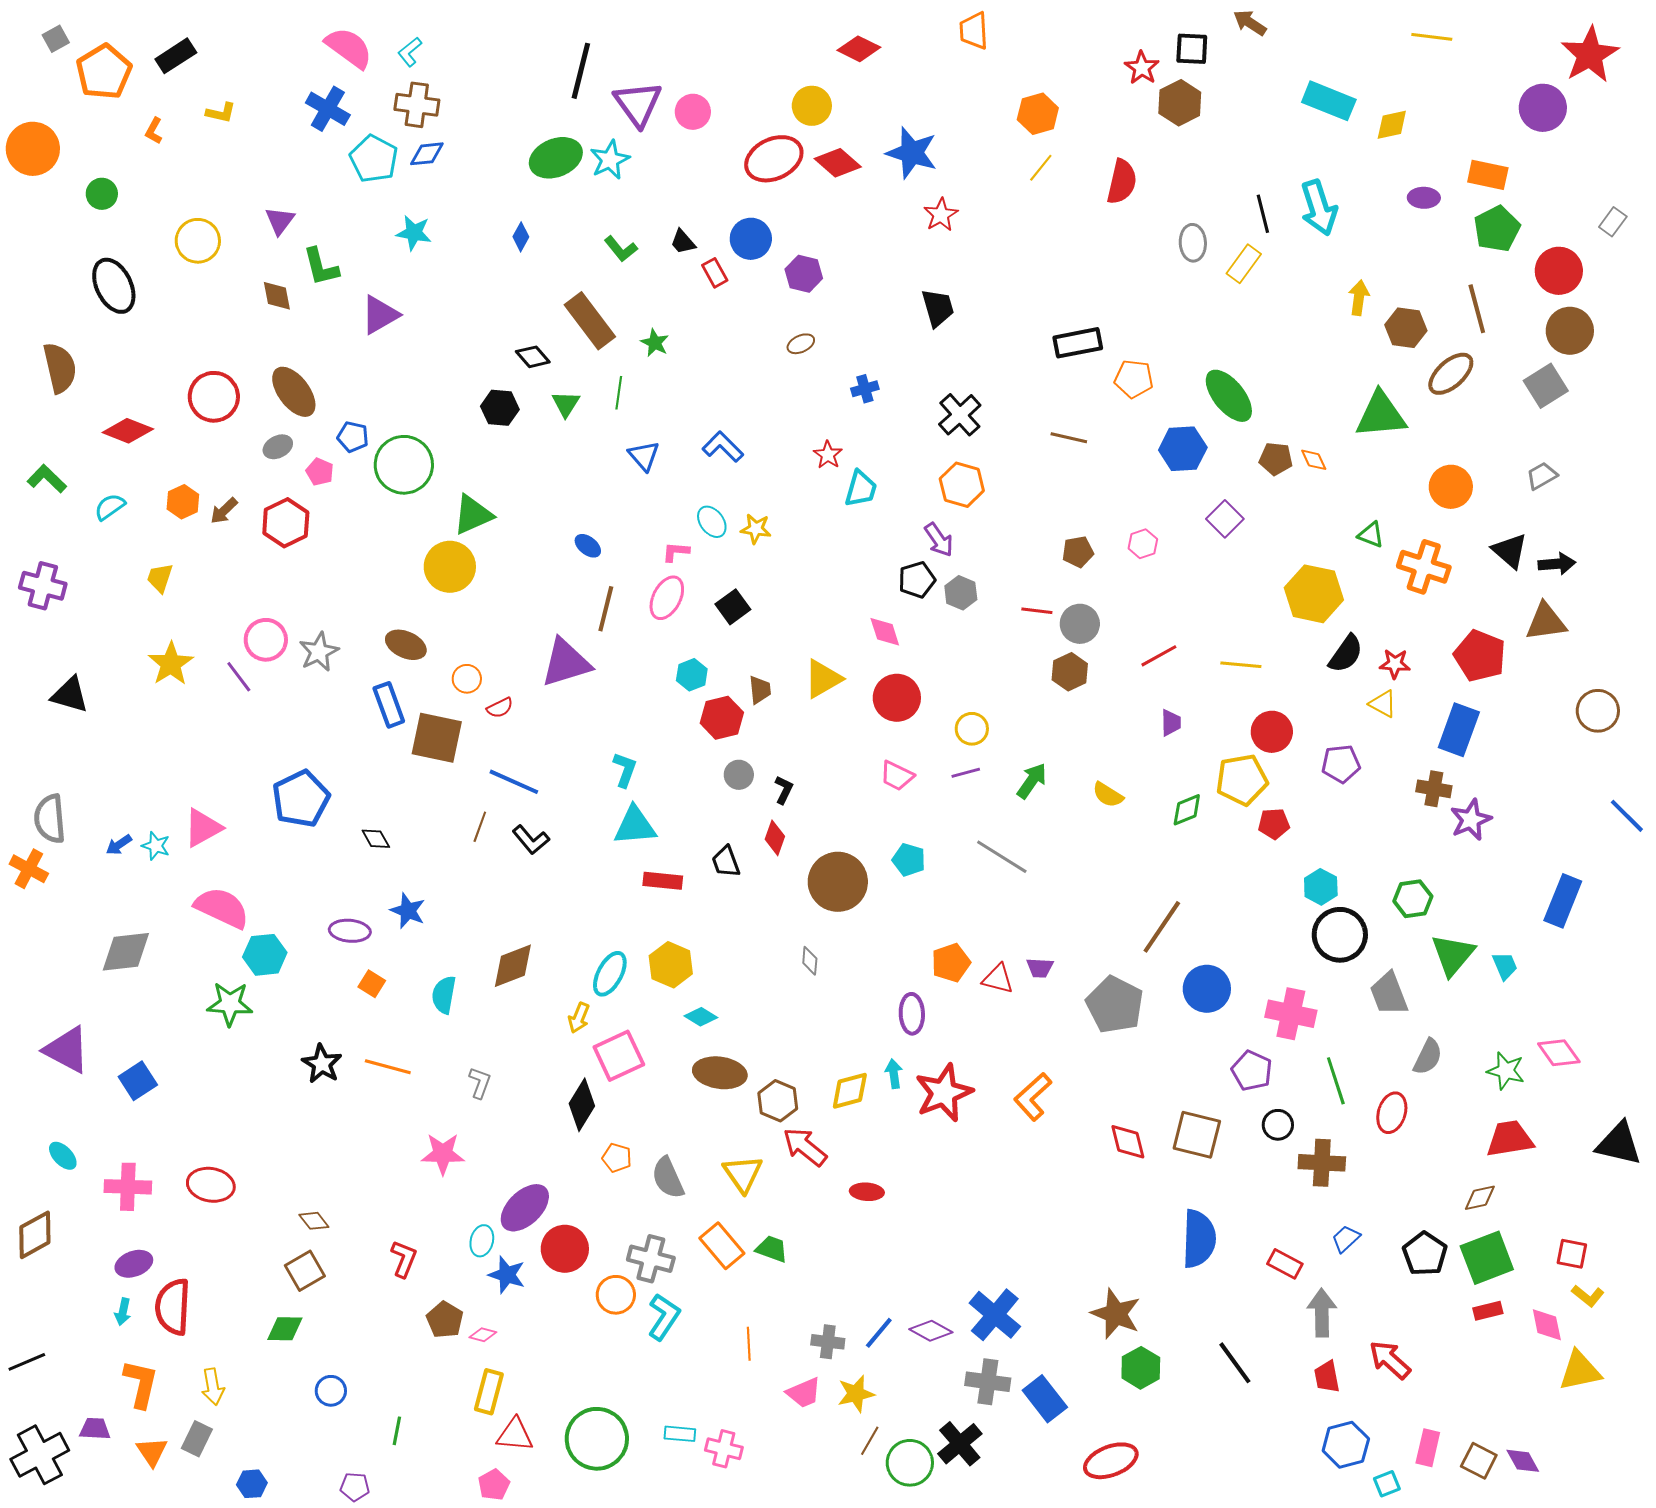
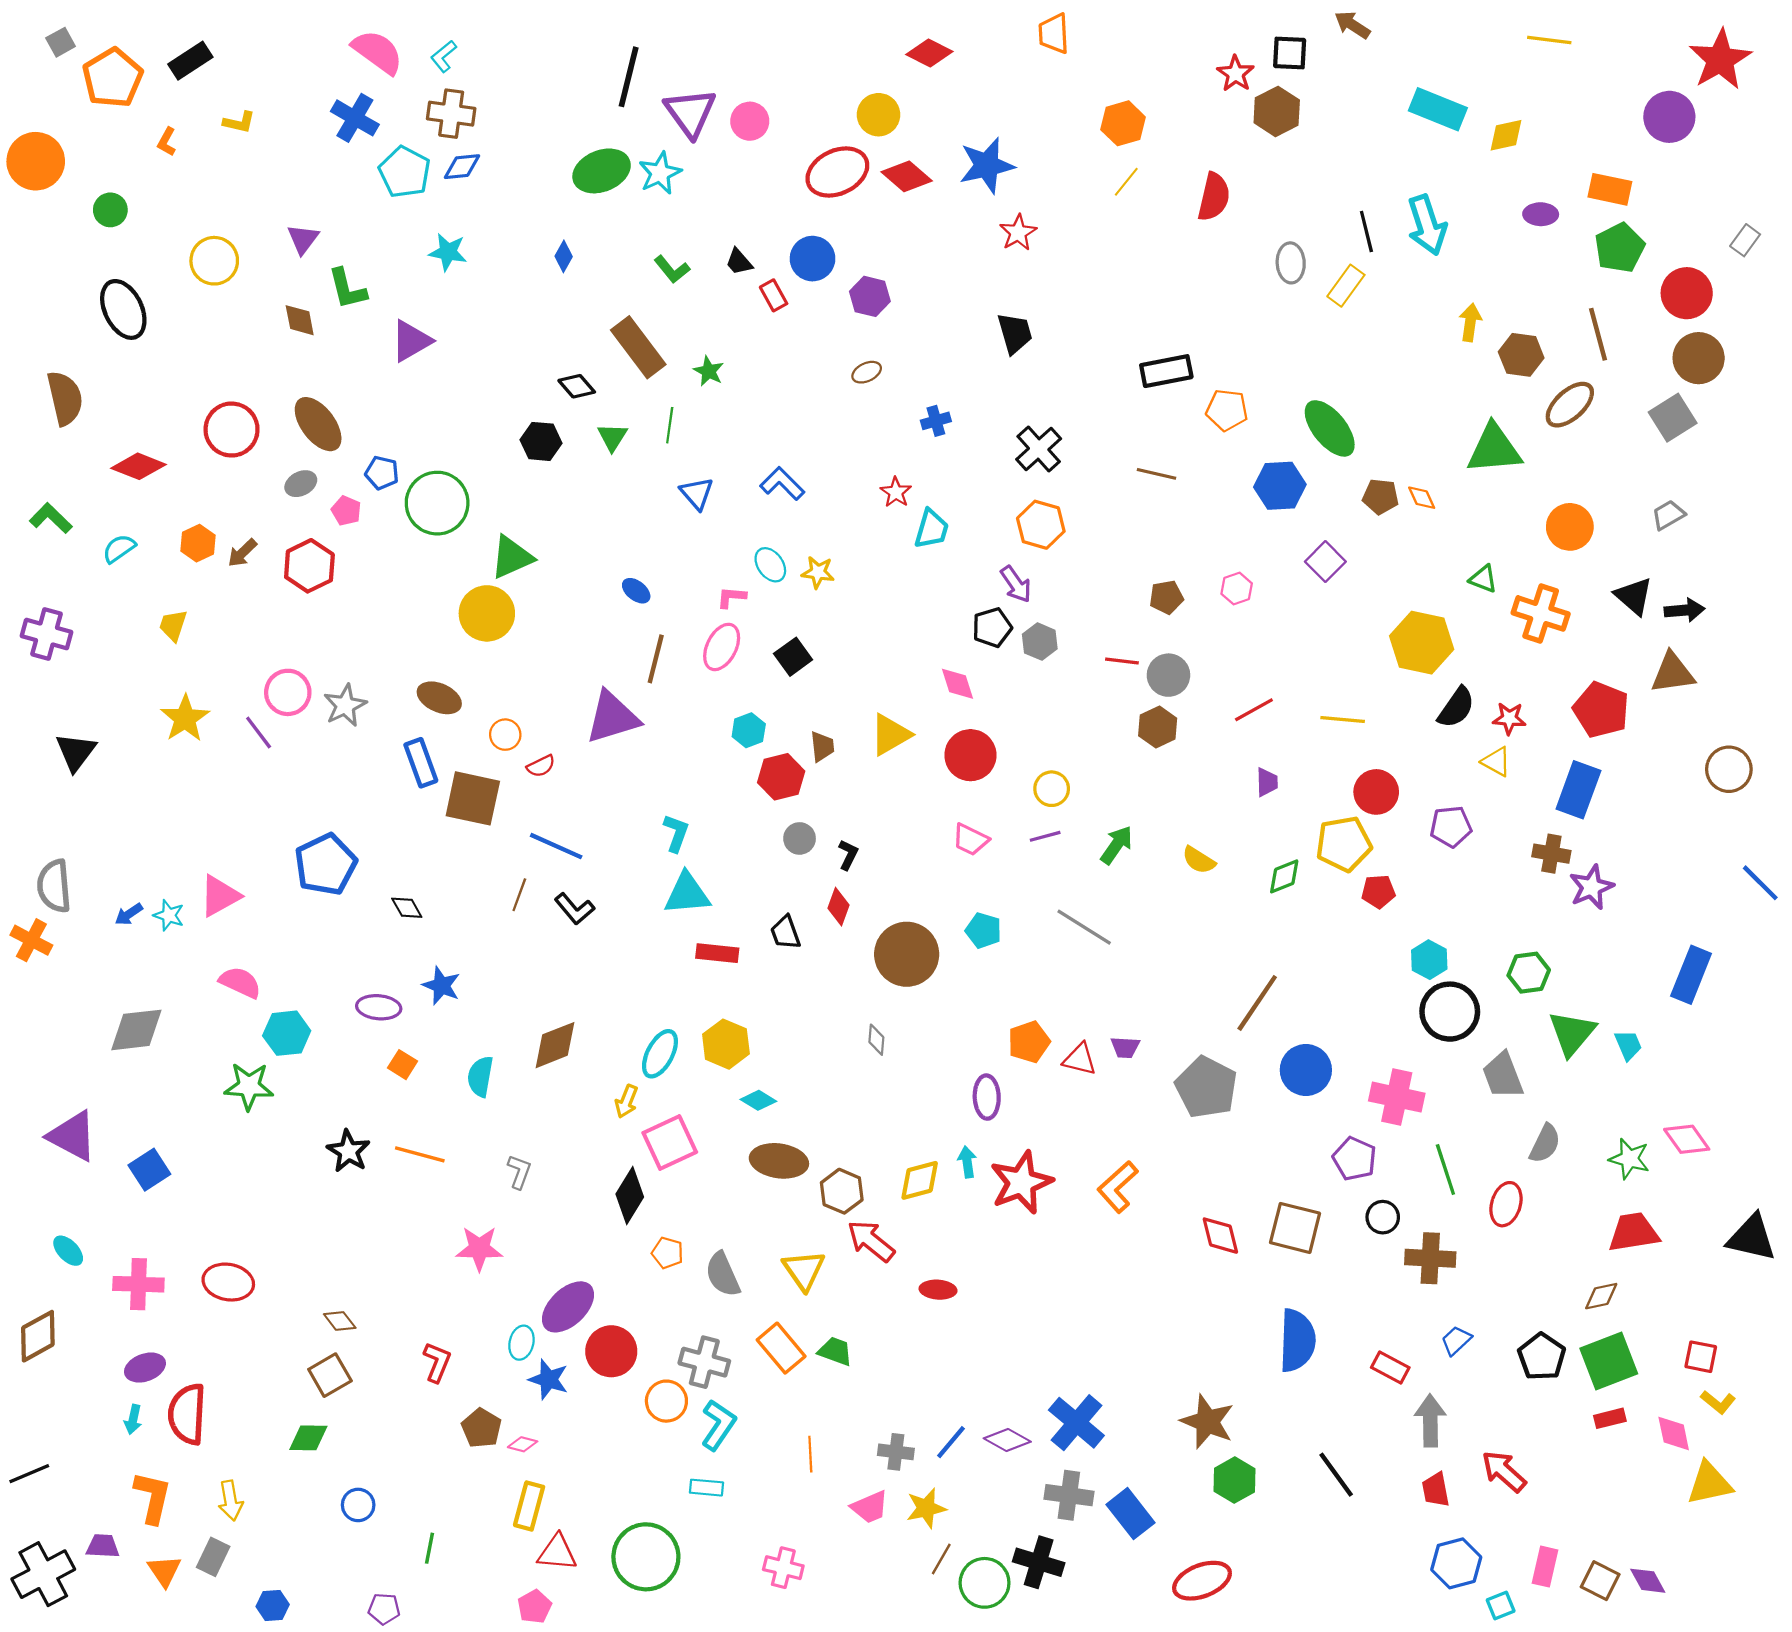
blue star: (912, 153) -> (987, 166), turned -30
black triangle: (70, 695) -> (76, 752), turned 51
pink semicircle: (222, 908) -> (240, 982), size x0.7
cyan rectangle: (680, 1434) -> (706, 1488), moved
black cross: (960, 1444) -> (1039, 1562), turned -33

